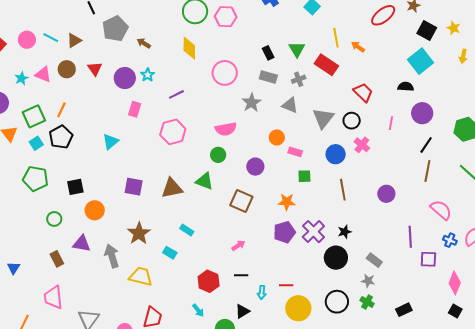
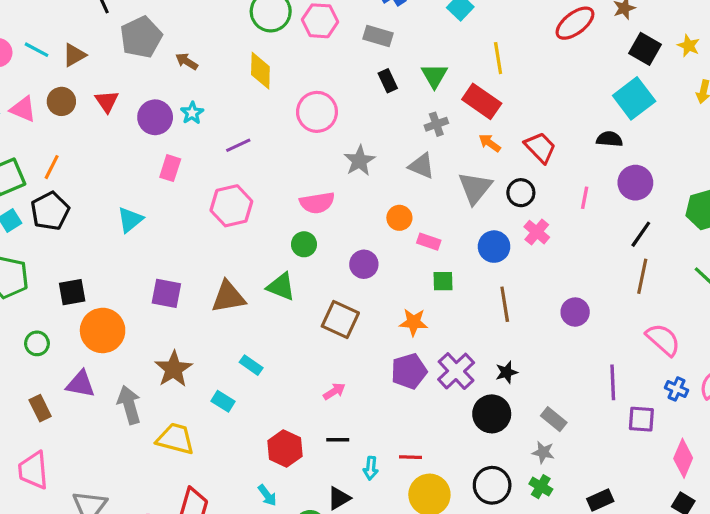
orange arrow: (358, 47) -> (490, 143), moved
gray rectangle: (268, 77) -> (378, 36), moved
orange circle: (95, 210) -> (103, 330), size x1.4

